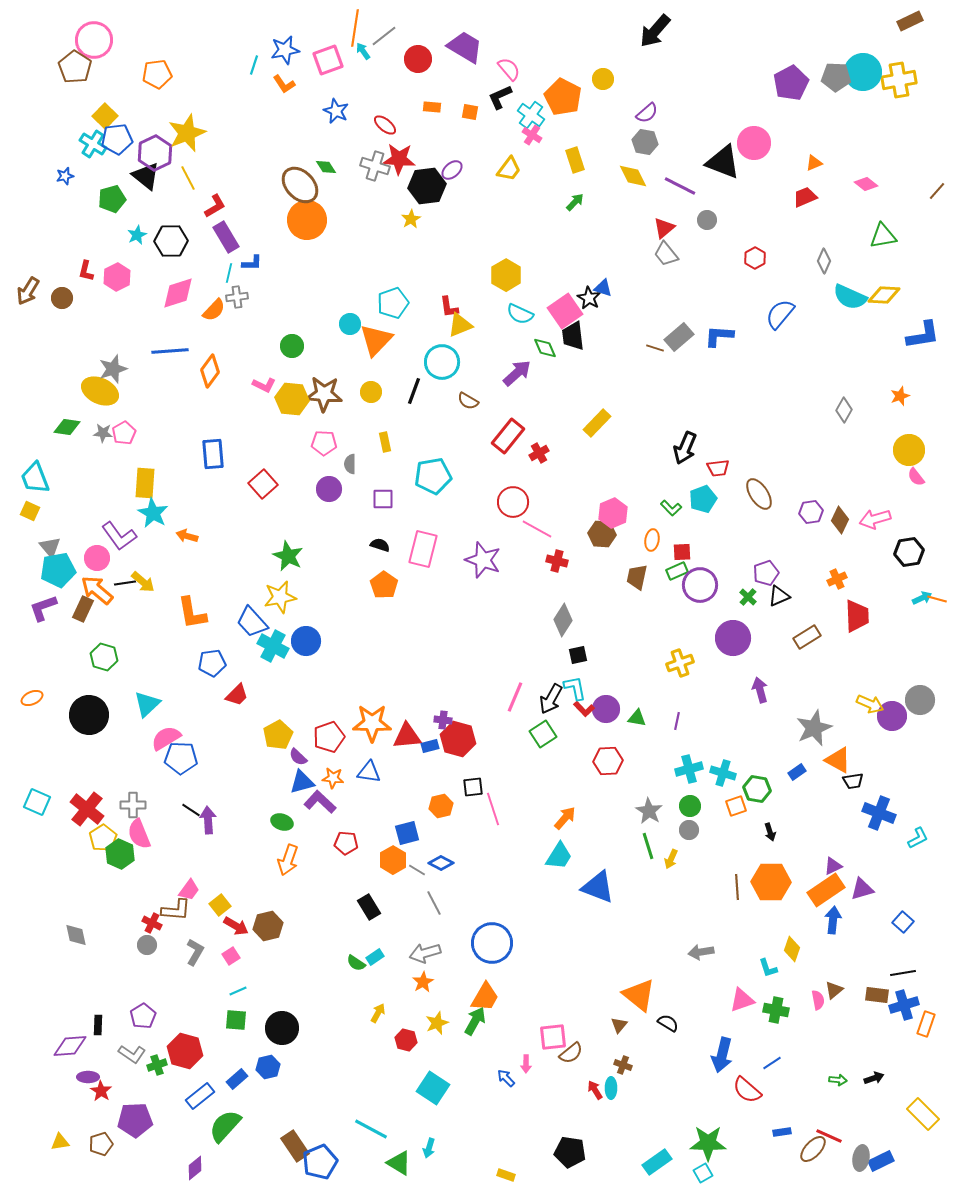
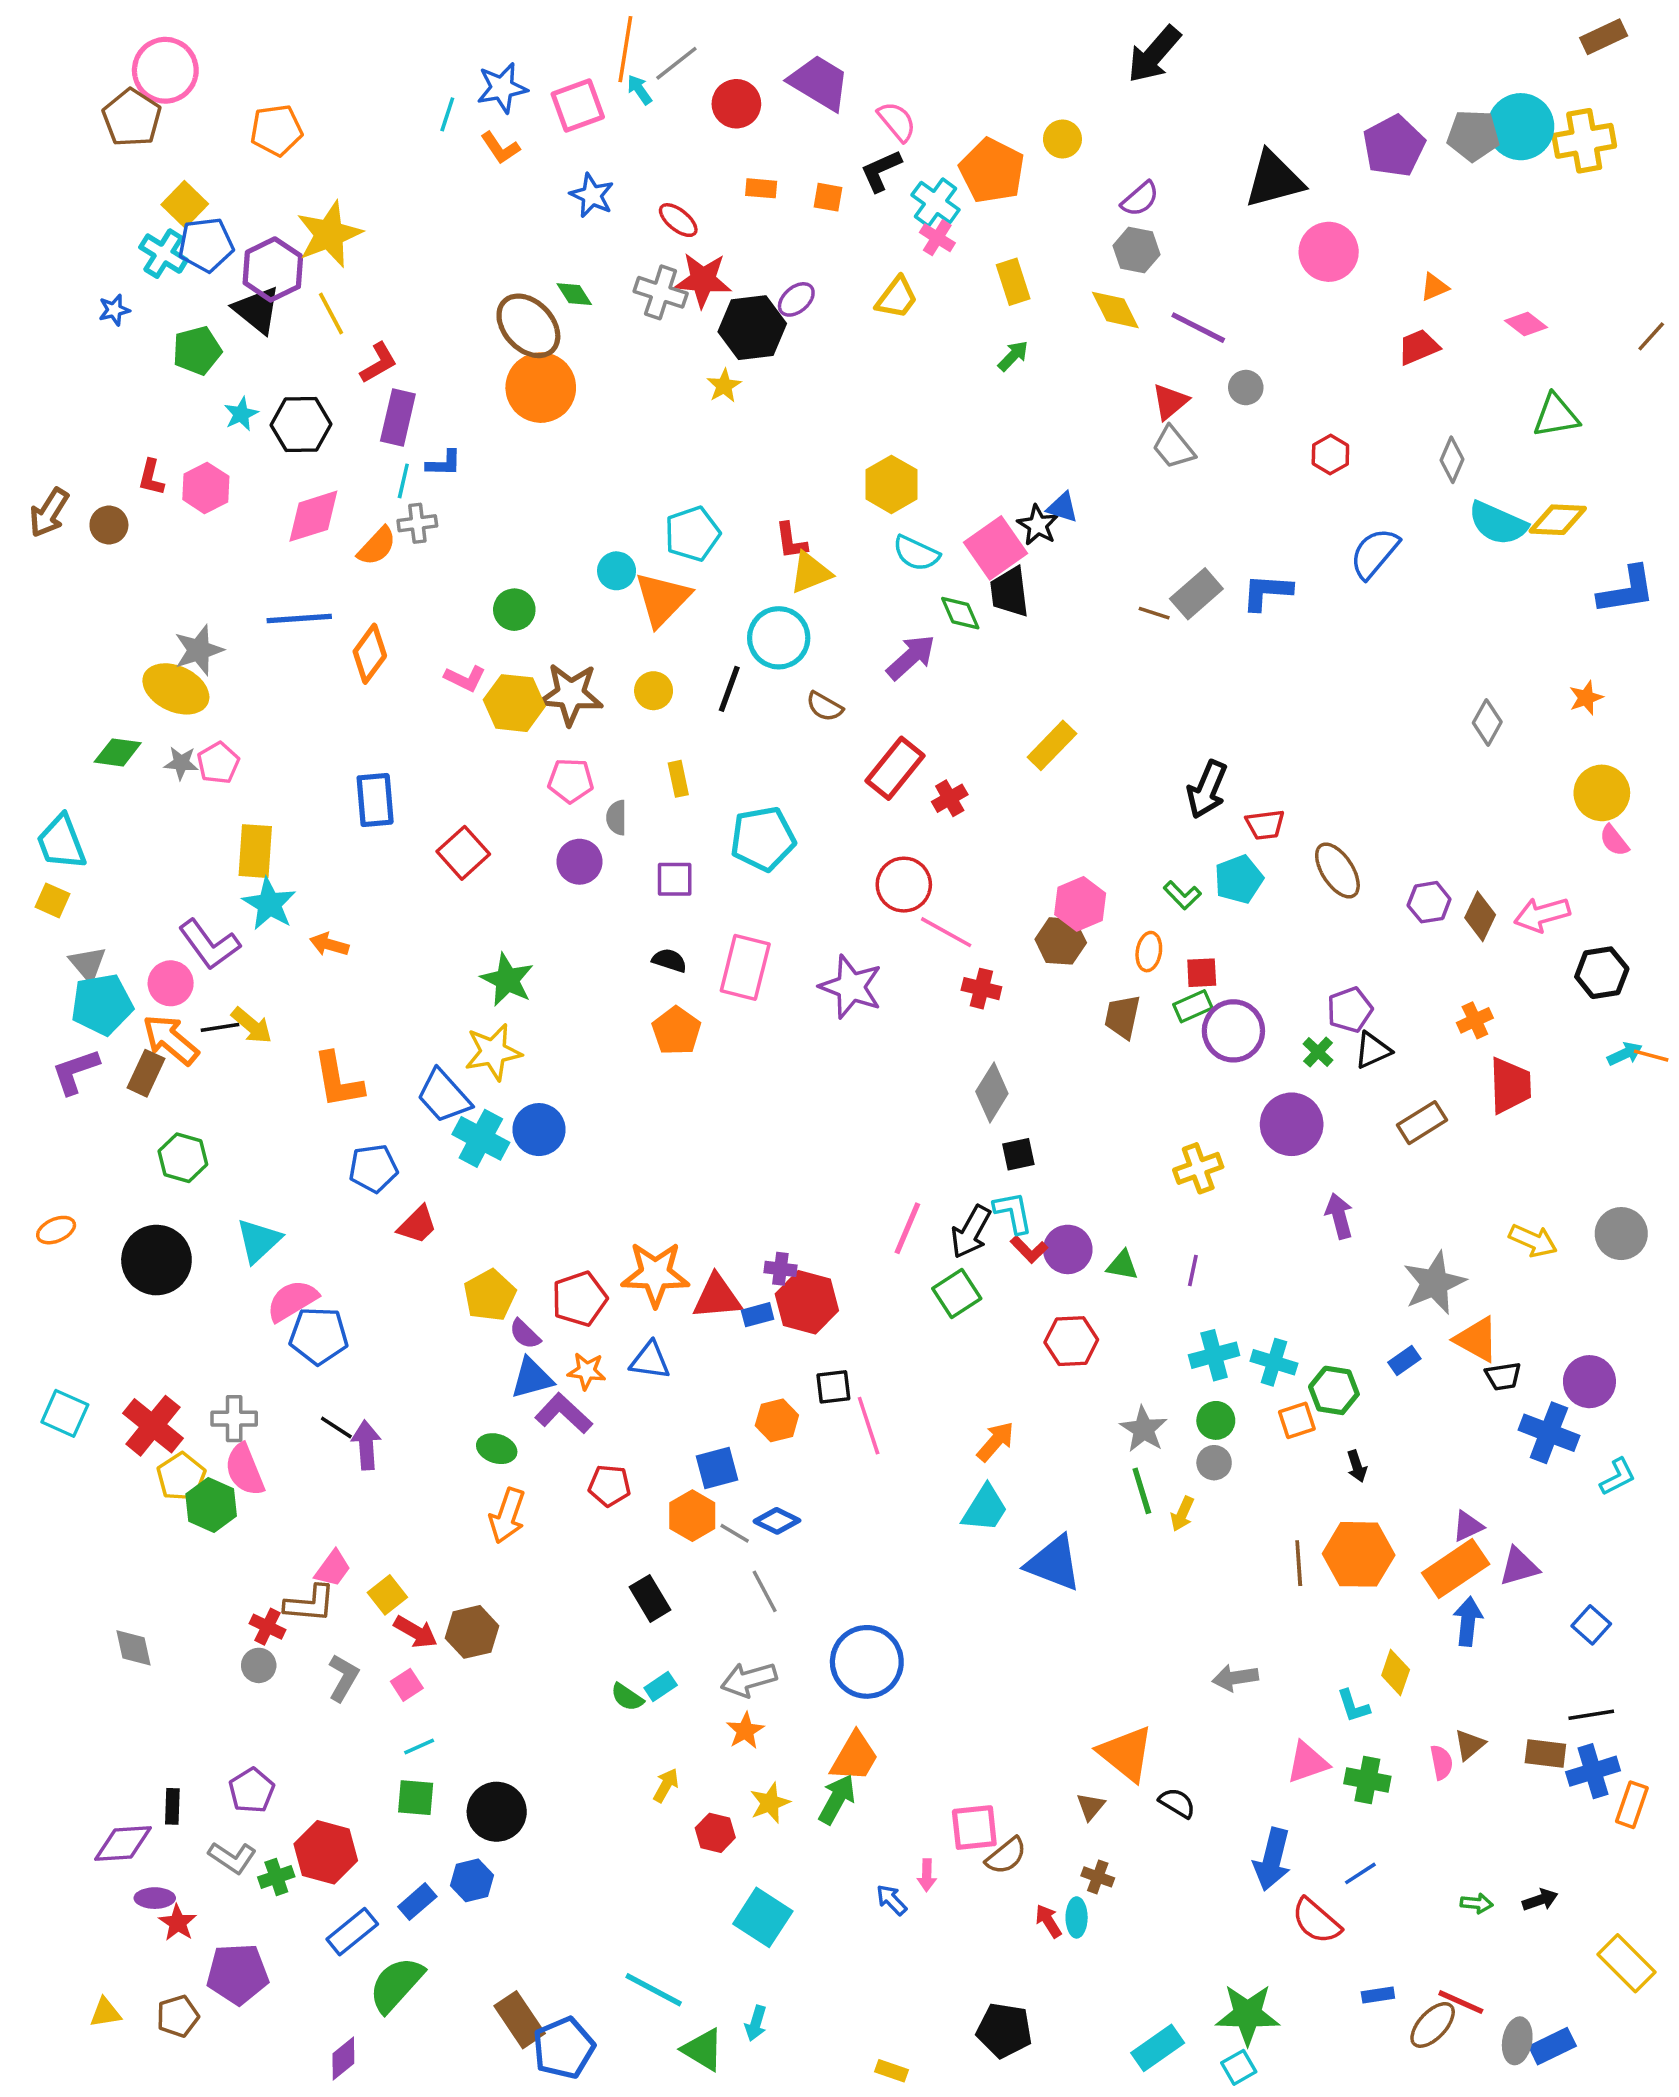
black triangle: (723, 162) -> (1274, 180), moved, turned -36
purple rectangle: (226, 237) -> (398, 417), turned 44
purple circle: (892, 716) -> (1589, 1382), moved

